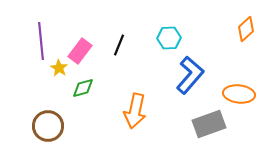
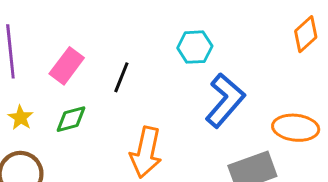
black line: (119, 45) -> (121, 77), moved
yellow star: (59, 68) -> (21, 118), moved

